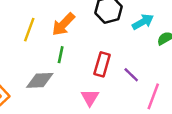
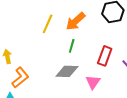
gray diamond: (40, 80) -> (67, 71), moved

